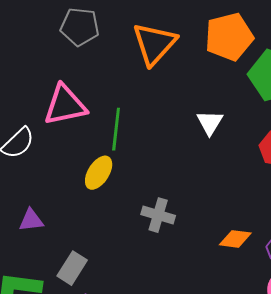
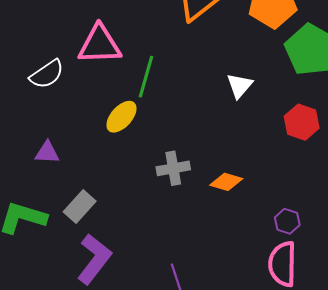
gray cross: (158, 215) -> (173, 168), turned -36
orange diamond: (235, 239) -> (226, 182), moved

